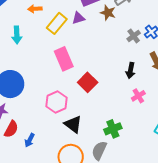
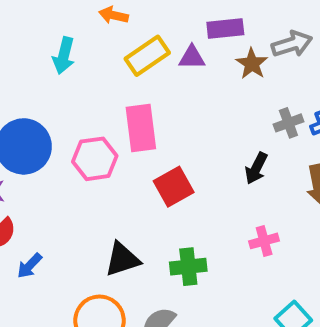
black arrow: (130, 71) -> (256, 168), moved
pink hexagon: (56, 102) -> (95, 159), moved
black triangle: (73, 124) -> (122, 259), turned 48
green cross: (113, 129) -> (188, 267), moved

